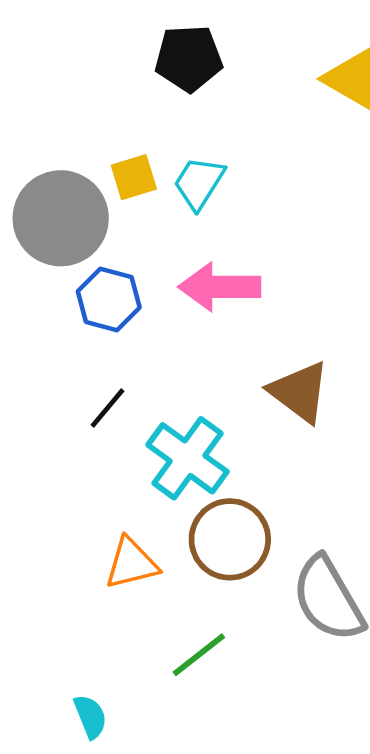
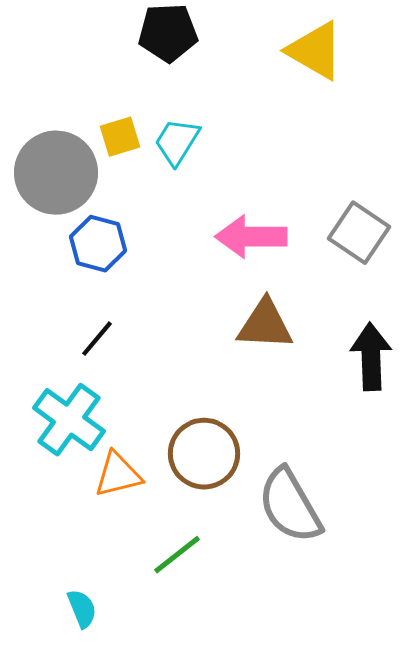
pink arrow: (220, 287) -> (251, 237), moved
brown triangle: (300, 392) -> (265, 325), turned -34
cyan cross: (188, 458) -> (69, 420), moved

